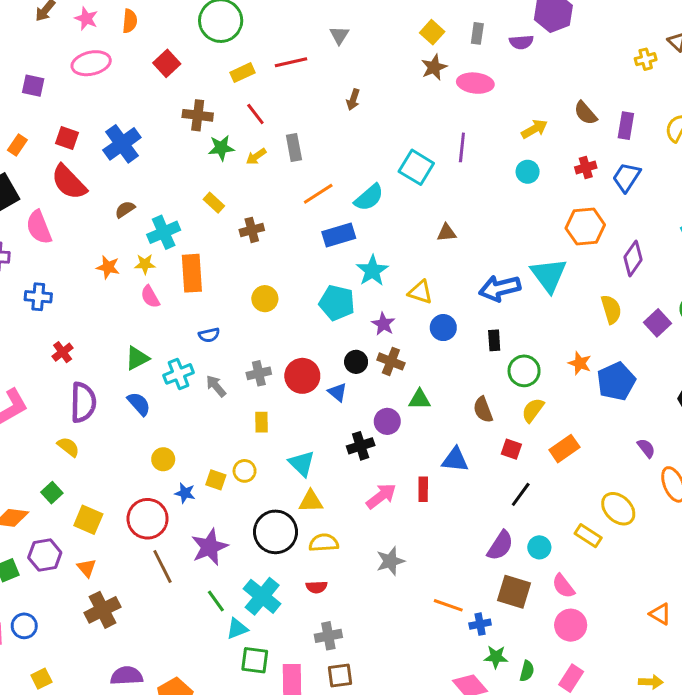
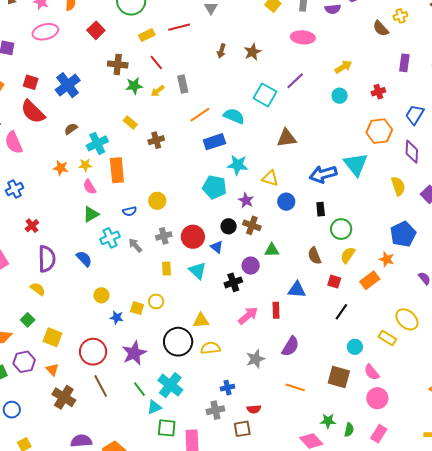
yellow cross: (646, 59) -> (400, 16), moved
brown star: (434, 67) -> (253, 52), moved
brown semicircle: (585, 113) -> (381, 28), moved
purple line: (462, 147) -> (295, 81), turned 42
blue trapezoid: (627, 177) -> (415, 115), moved
cyan semicircle: (369, 197) -> (234, 116), turned -115
brown triangle: (447, 233) -> (287, 138), size x1.5
purple diamond: (633, 258) -> (412, 152), turned -30
cyan star: (372, 271) -> (238, 165), turned -30
blue cross: (38, 297) -> (15, 189), turned -30
yellow circle: (265, 299) -> (157, 201), moved
green triangle: (137, 358) -> (91, 214), moved
orange star: (580, 363) -> (387, 259), moved
cyan triangle: (302, 464) -> (197, 271), moved
red circle: (148, 519) -> (93, 352), moved
purple semicircle: (500, 546) -> (290, 346), moved
brown line: (162, 567) -> (101, 386), moved
red semicircle: (317, 587) -> (254, 409), moved
brown cross: (103, 610) -> (64, 397), turned -30
blue cross: (480, 624) -> (227, 388), moved
brown square: (340, 676) -> (242, 429), moved

